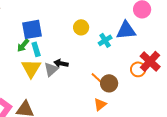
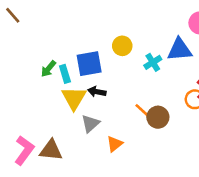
blue square: (32, 29) -> (89, 64), moved
yellow triangle: (31, 68) -> (74, 98), moved
gray triangle: (51, 69) -> (90, 124), moved
orange triangle: (100, 104) -> (115, 144), moved

